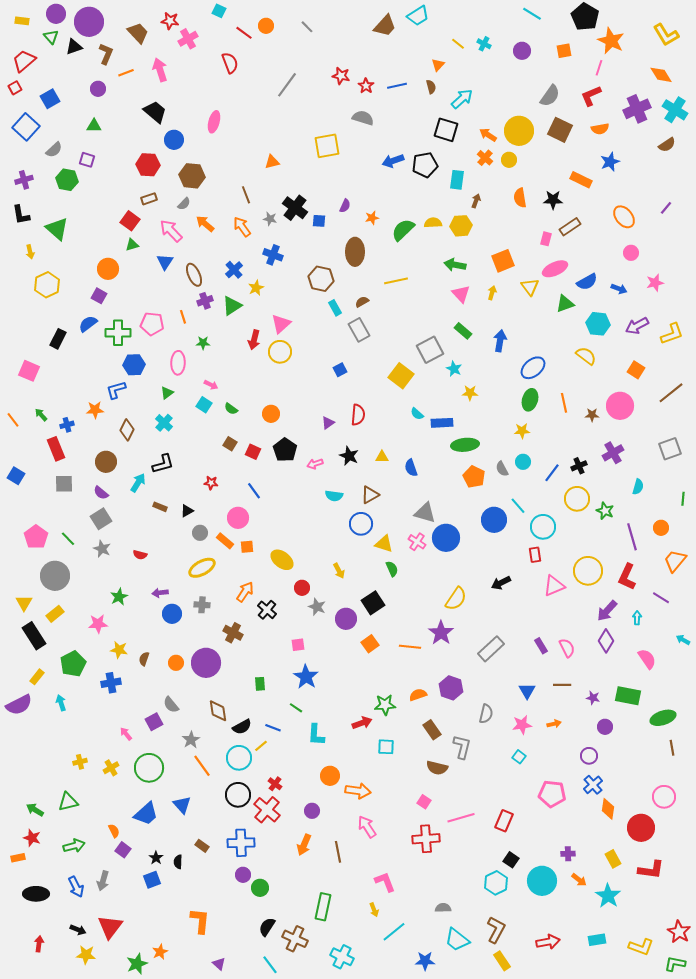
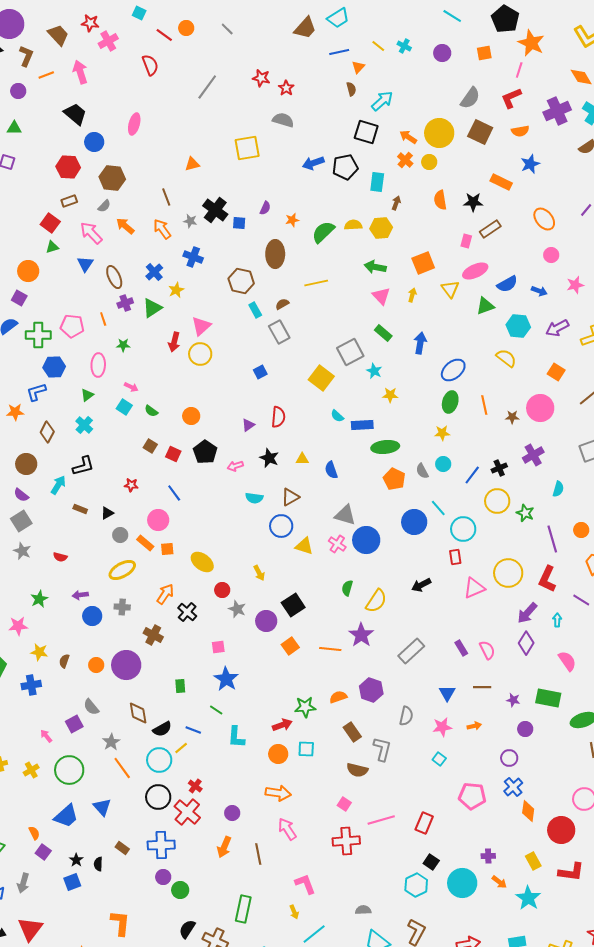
blue line: (397, 86) -> (339, 52), moved
green semicircle: (392, 569) -> (347, 588), moved, turned -140
orange circle: (330, 776) -> (278, 754), moved

